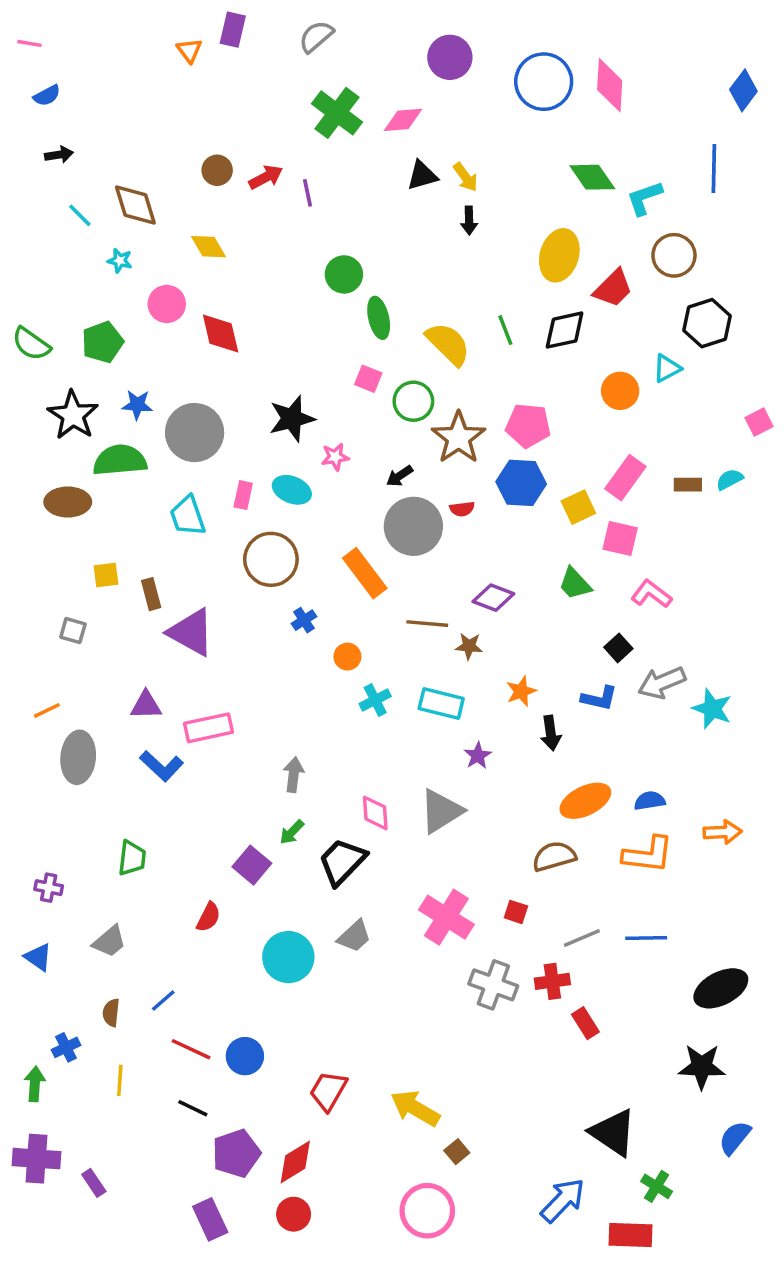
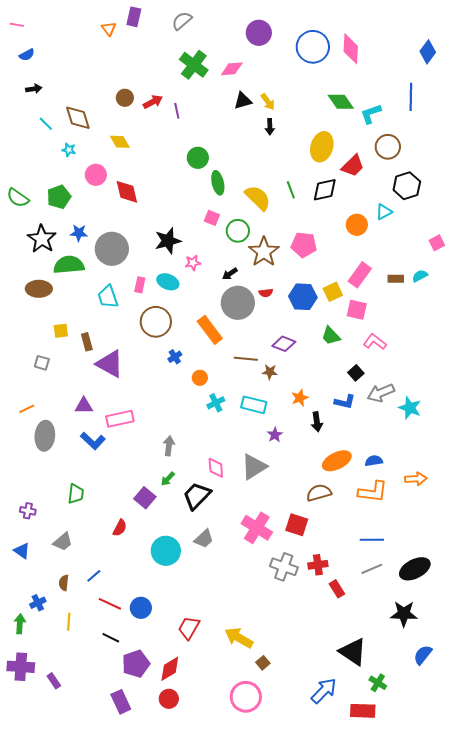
blue hexagon: (521, 483) -> (303, 297), moved
red square: (516, 912) -> (297, 525), size x1.6
gray line: (582, 938) -> (372, 569), moved

